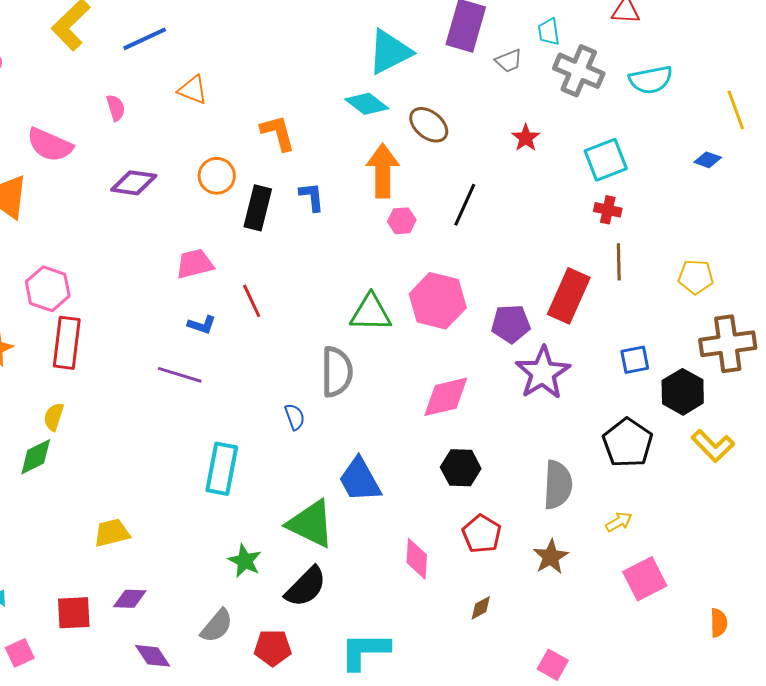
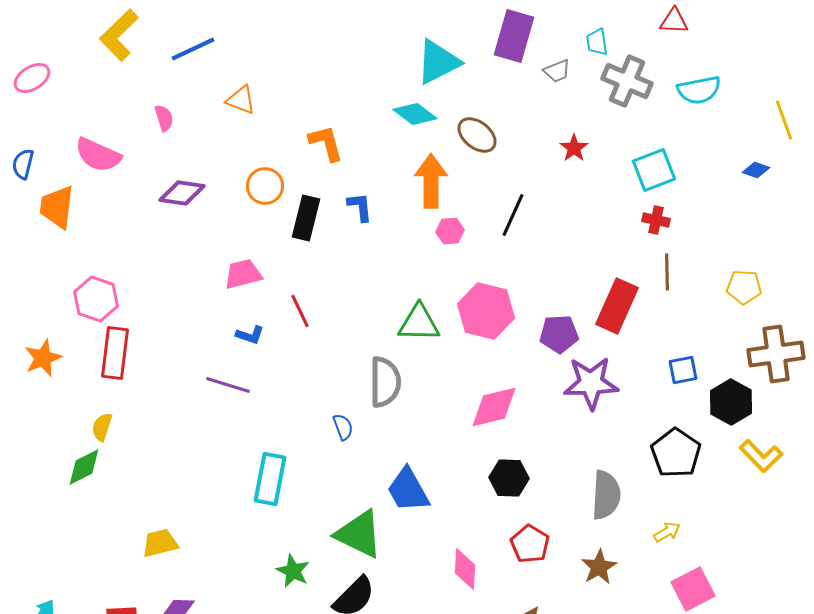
purple star: (543, 373) -> (591, 383), turned 30

